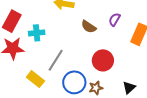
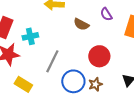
purple semicircle: (115, 20) -> (106, 14), turned -56
yellow rectangle: (35, 79) -> (23, 84), moved

